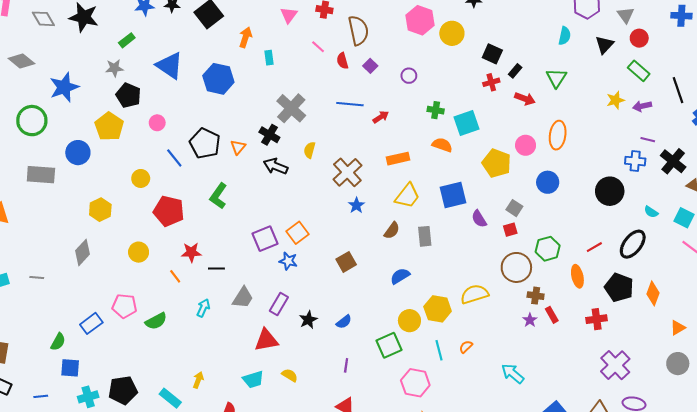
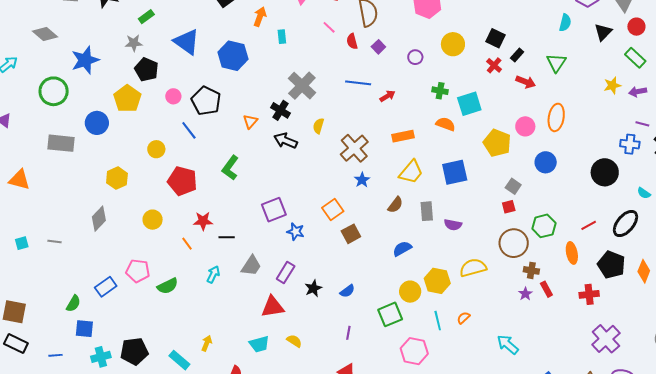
yellow circle: (452, 33) -> (453, 44), moved
red cross: (491, 82) -> (494, 65), turned -35
black pentagon: (205, 143) -> (206, 101), moved
purple semicircle: (479, 219) -> (453, 225), moved, turned -48
orange square: (298, 233) -> (333, 209), moved

